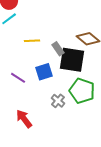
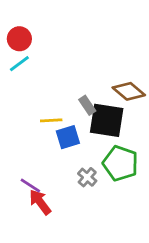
yellow line: (32, 41) -> (51, 120), moved
purple line: (18, 78) -> (30, 185), moved

